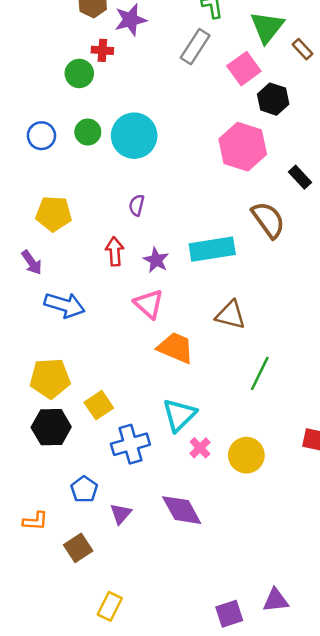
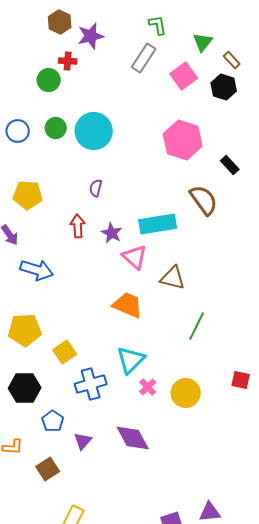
green triangle: (267, 27) -> (203, 42), size x0.7
black hexagon: (273, 99) -> (224, 87), moved
pink triangle: (149, 304) -> (135, 257), moved
black hexagon: (51, 427) -> (25, 388), moved

